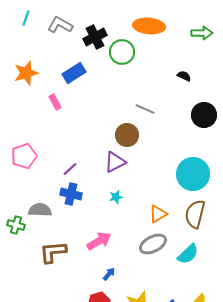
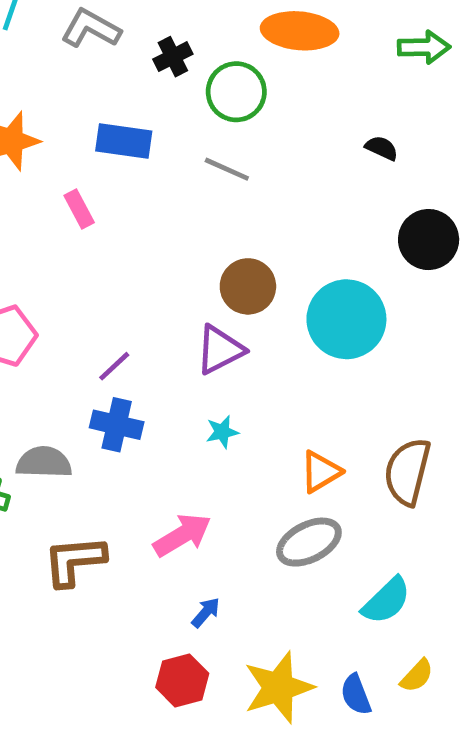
black cross: (95, 37) -> (173, 57), size x0.7
blue rectangle: (74, 73) -> (124, 141), turned 40
gray line: (145, 109) -> (227, 169), moved
cyan circle: (193, 174) -> (346, 319), moved
cyan semicircle: (188, 254) -> (386, 601), moved

